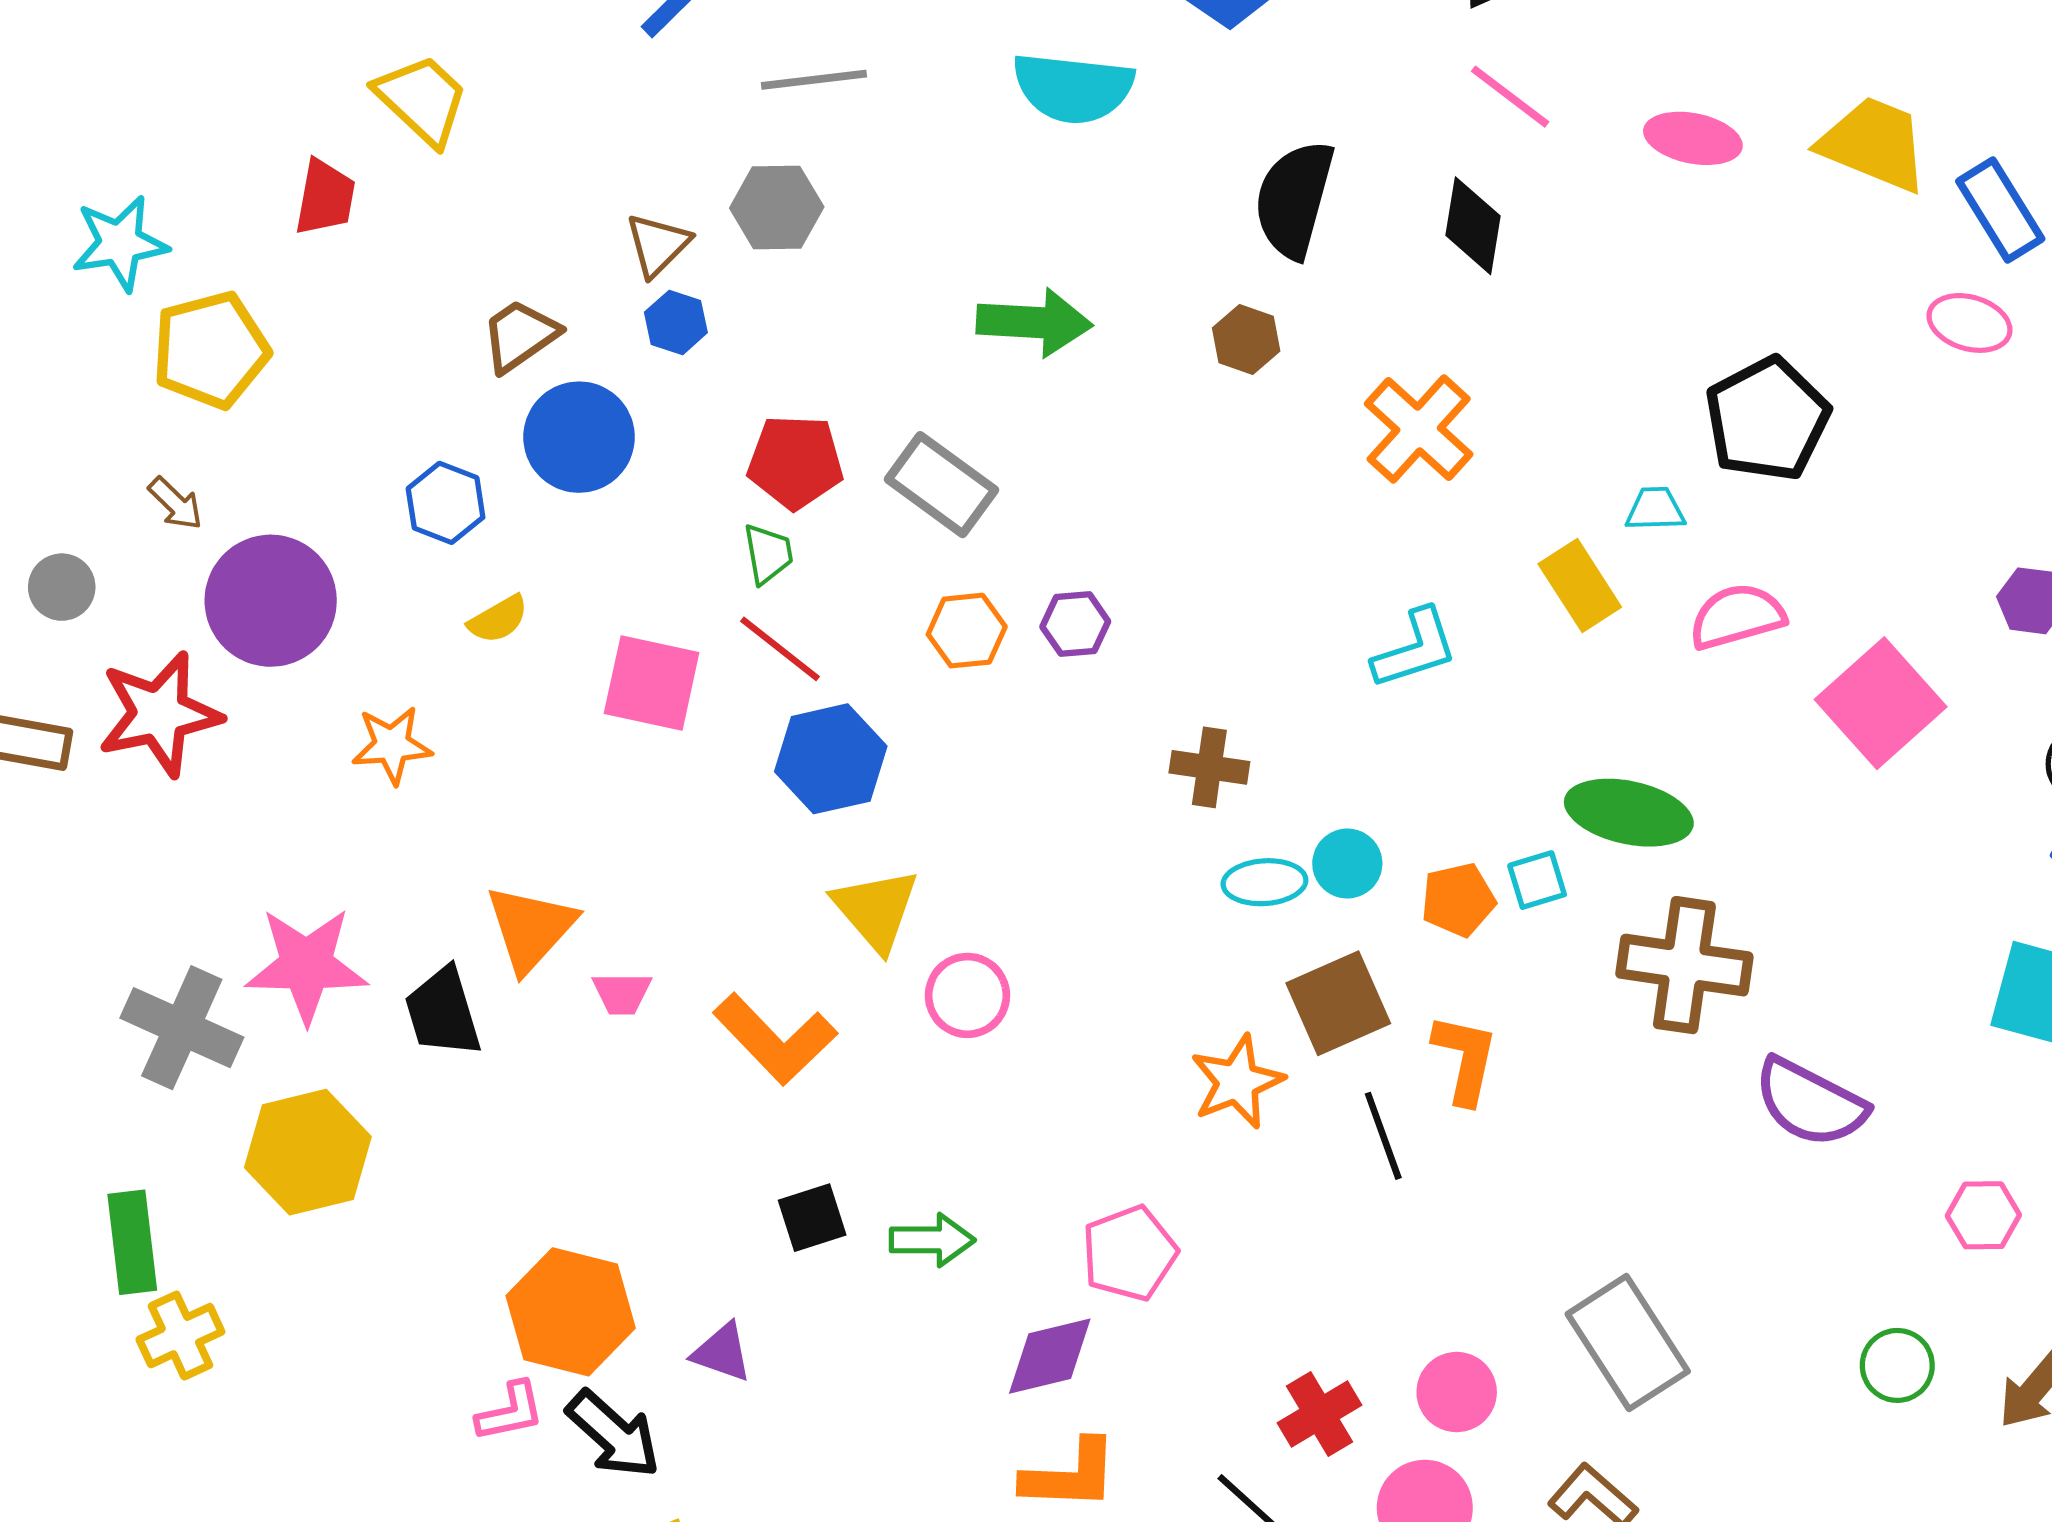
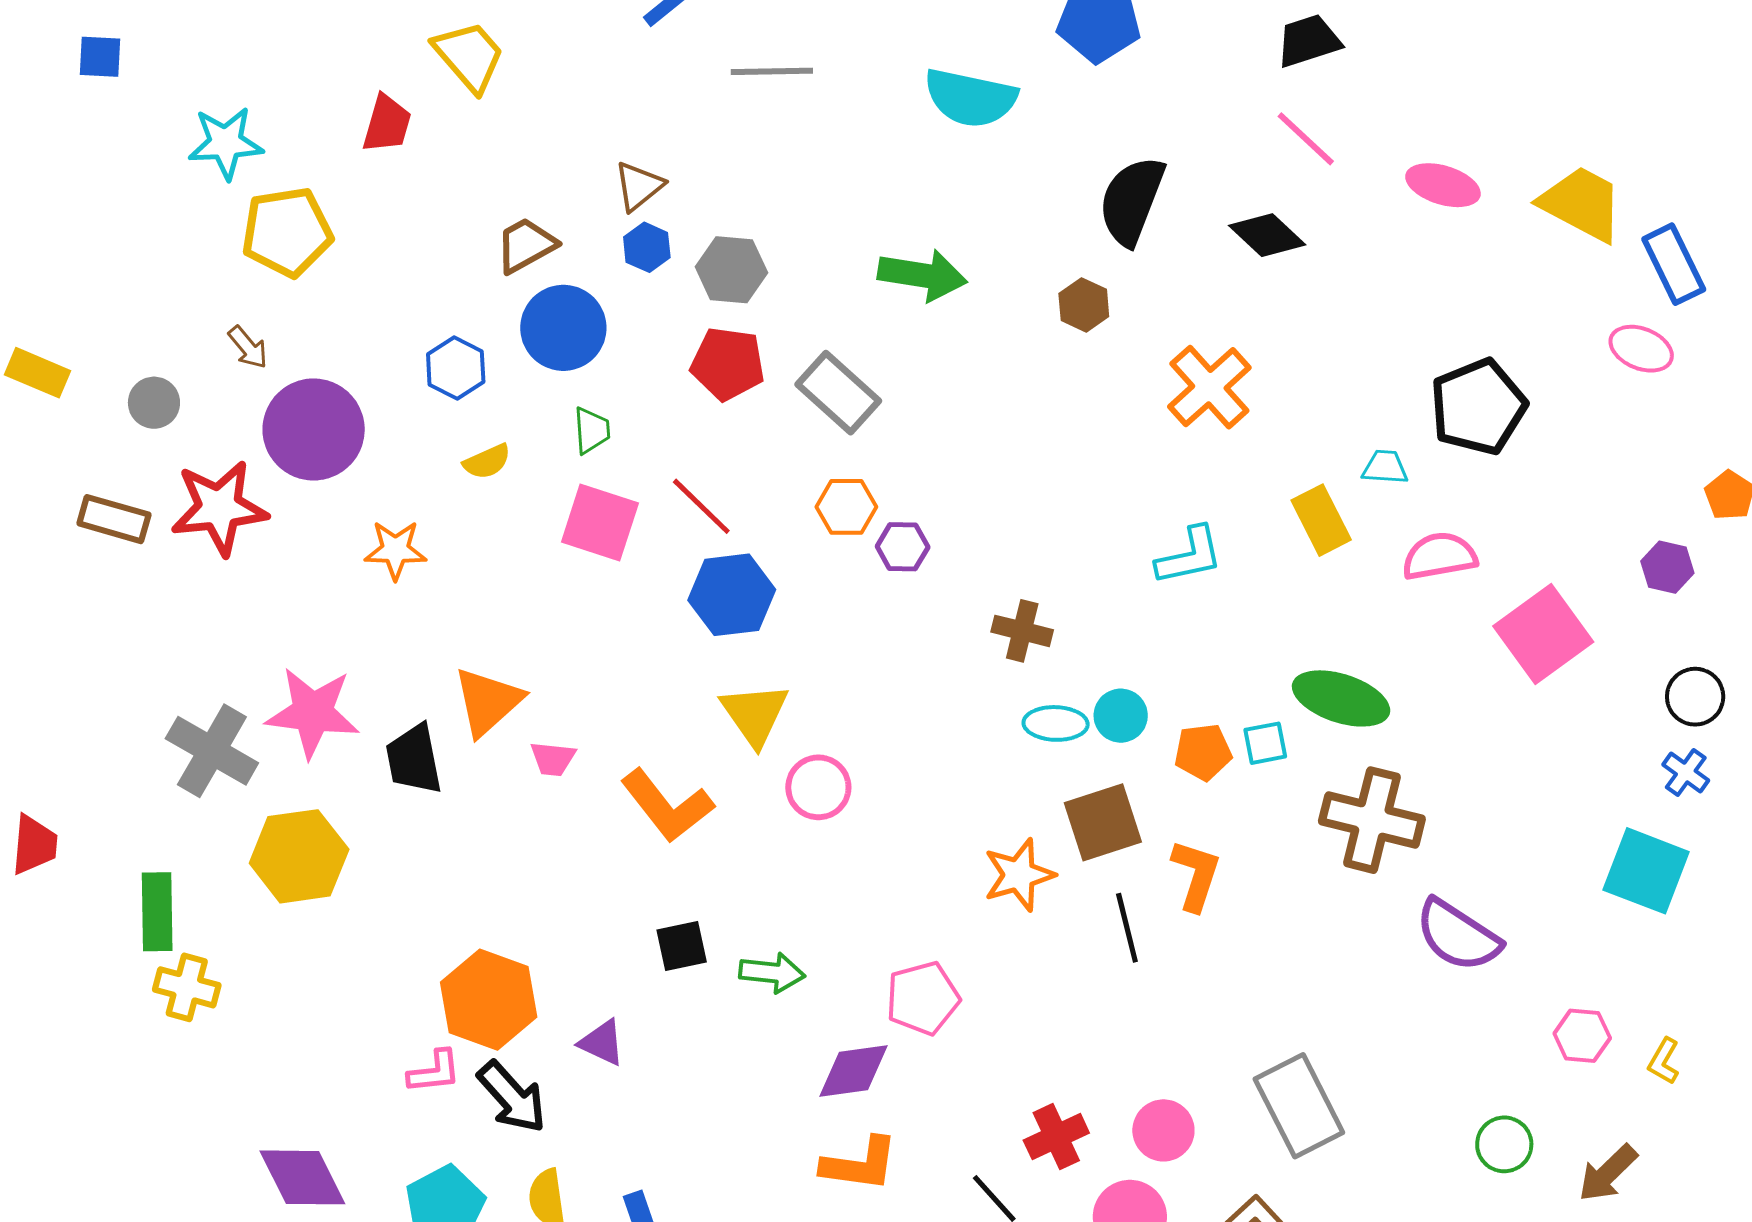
gray hexagon: (777, 208) -> (731, 270), moved
black diamond: (1473, 226) -> (1267, 235), turned -62
green trapezoid: (768, 554) -> (592, 430), moved
purple hexagon: (1075, 624) -> (903, 547), moved
yellow cross: (180, 1336) -> (187, 987), turned 34

